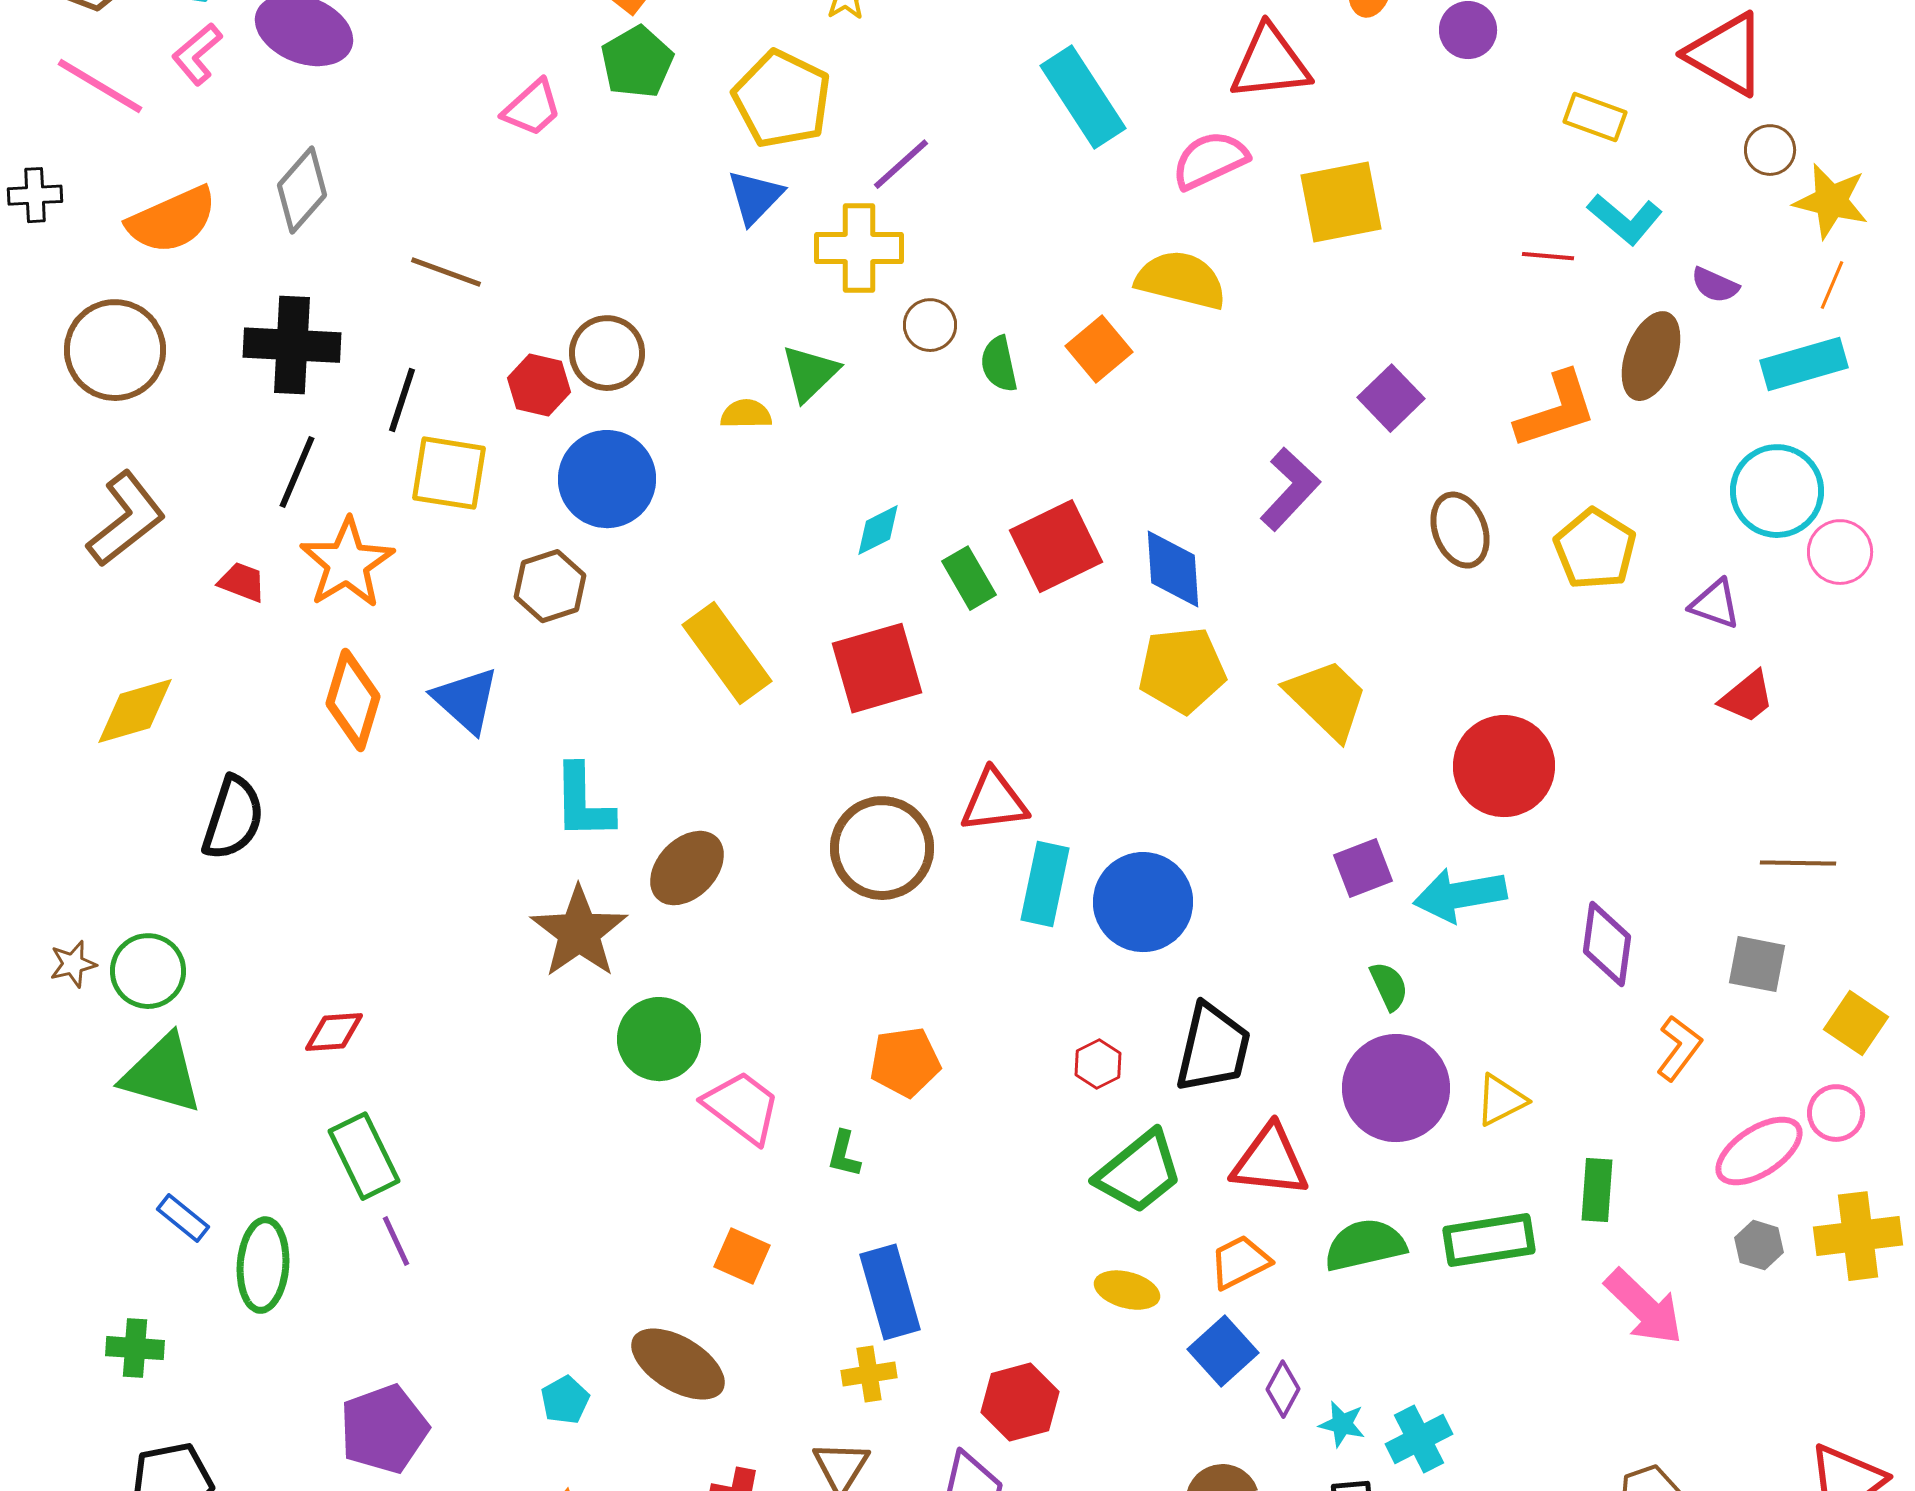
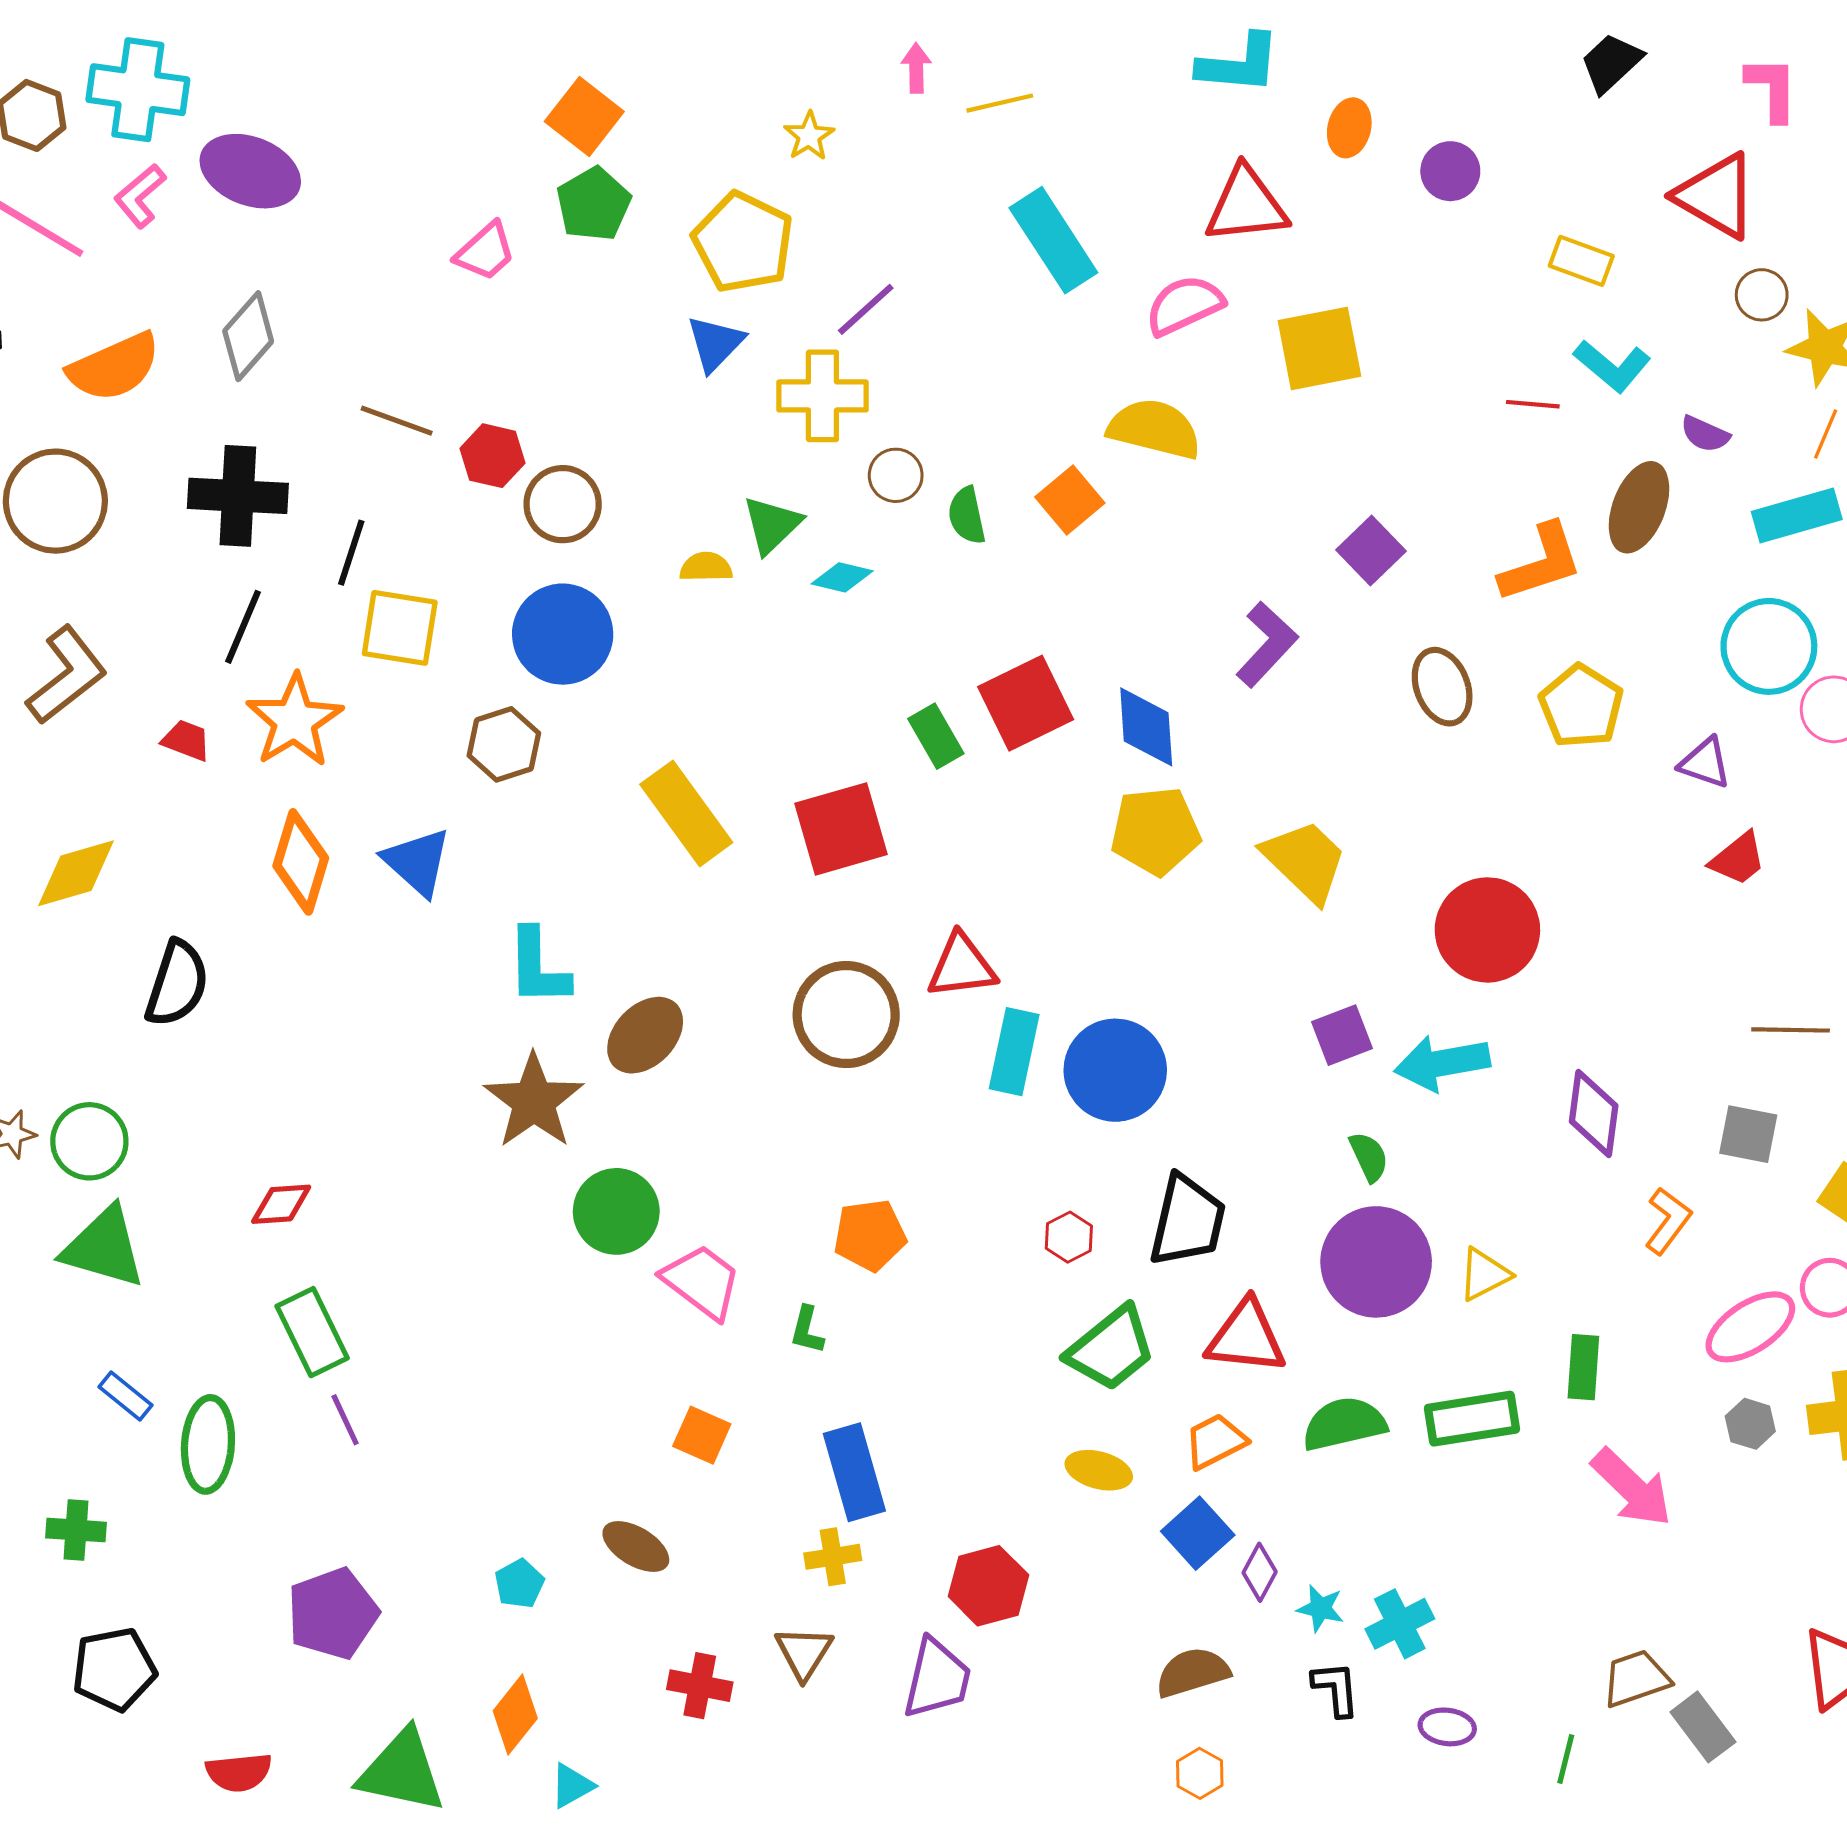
red hexagon: (539, 385) -> (493, 456), moved
cyan diamond: (878, 530) -> (842, 577), moved, turned 40
brown ellipse: (678, 1364) -> (636, 1547), size x0.7

